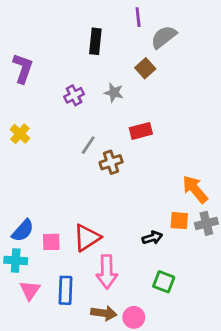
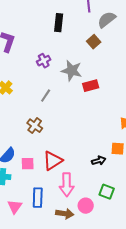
gray star: (114, 93) -> (72, 71), moved, size x1.5
gray line: (88, 145) -> (46, 96), moved
brown cross: (111, 162) -> (35, 126), moved, turned -35
pink triangle: (30, 290) -> (15, 207), moved
pink circle: (134, 317) -> (86, 206), moved

